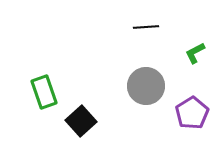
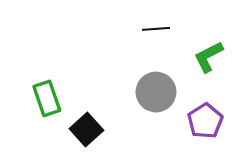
green L-shape: (195, 53) -> (208, 57), size x1.4

